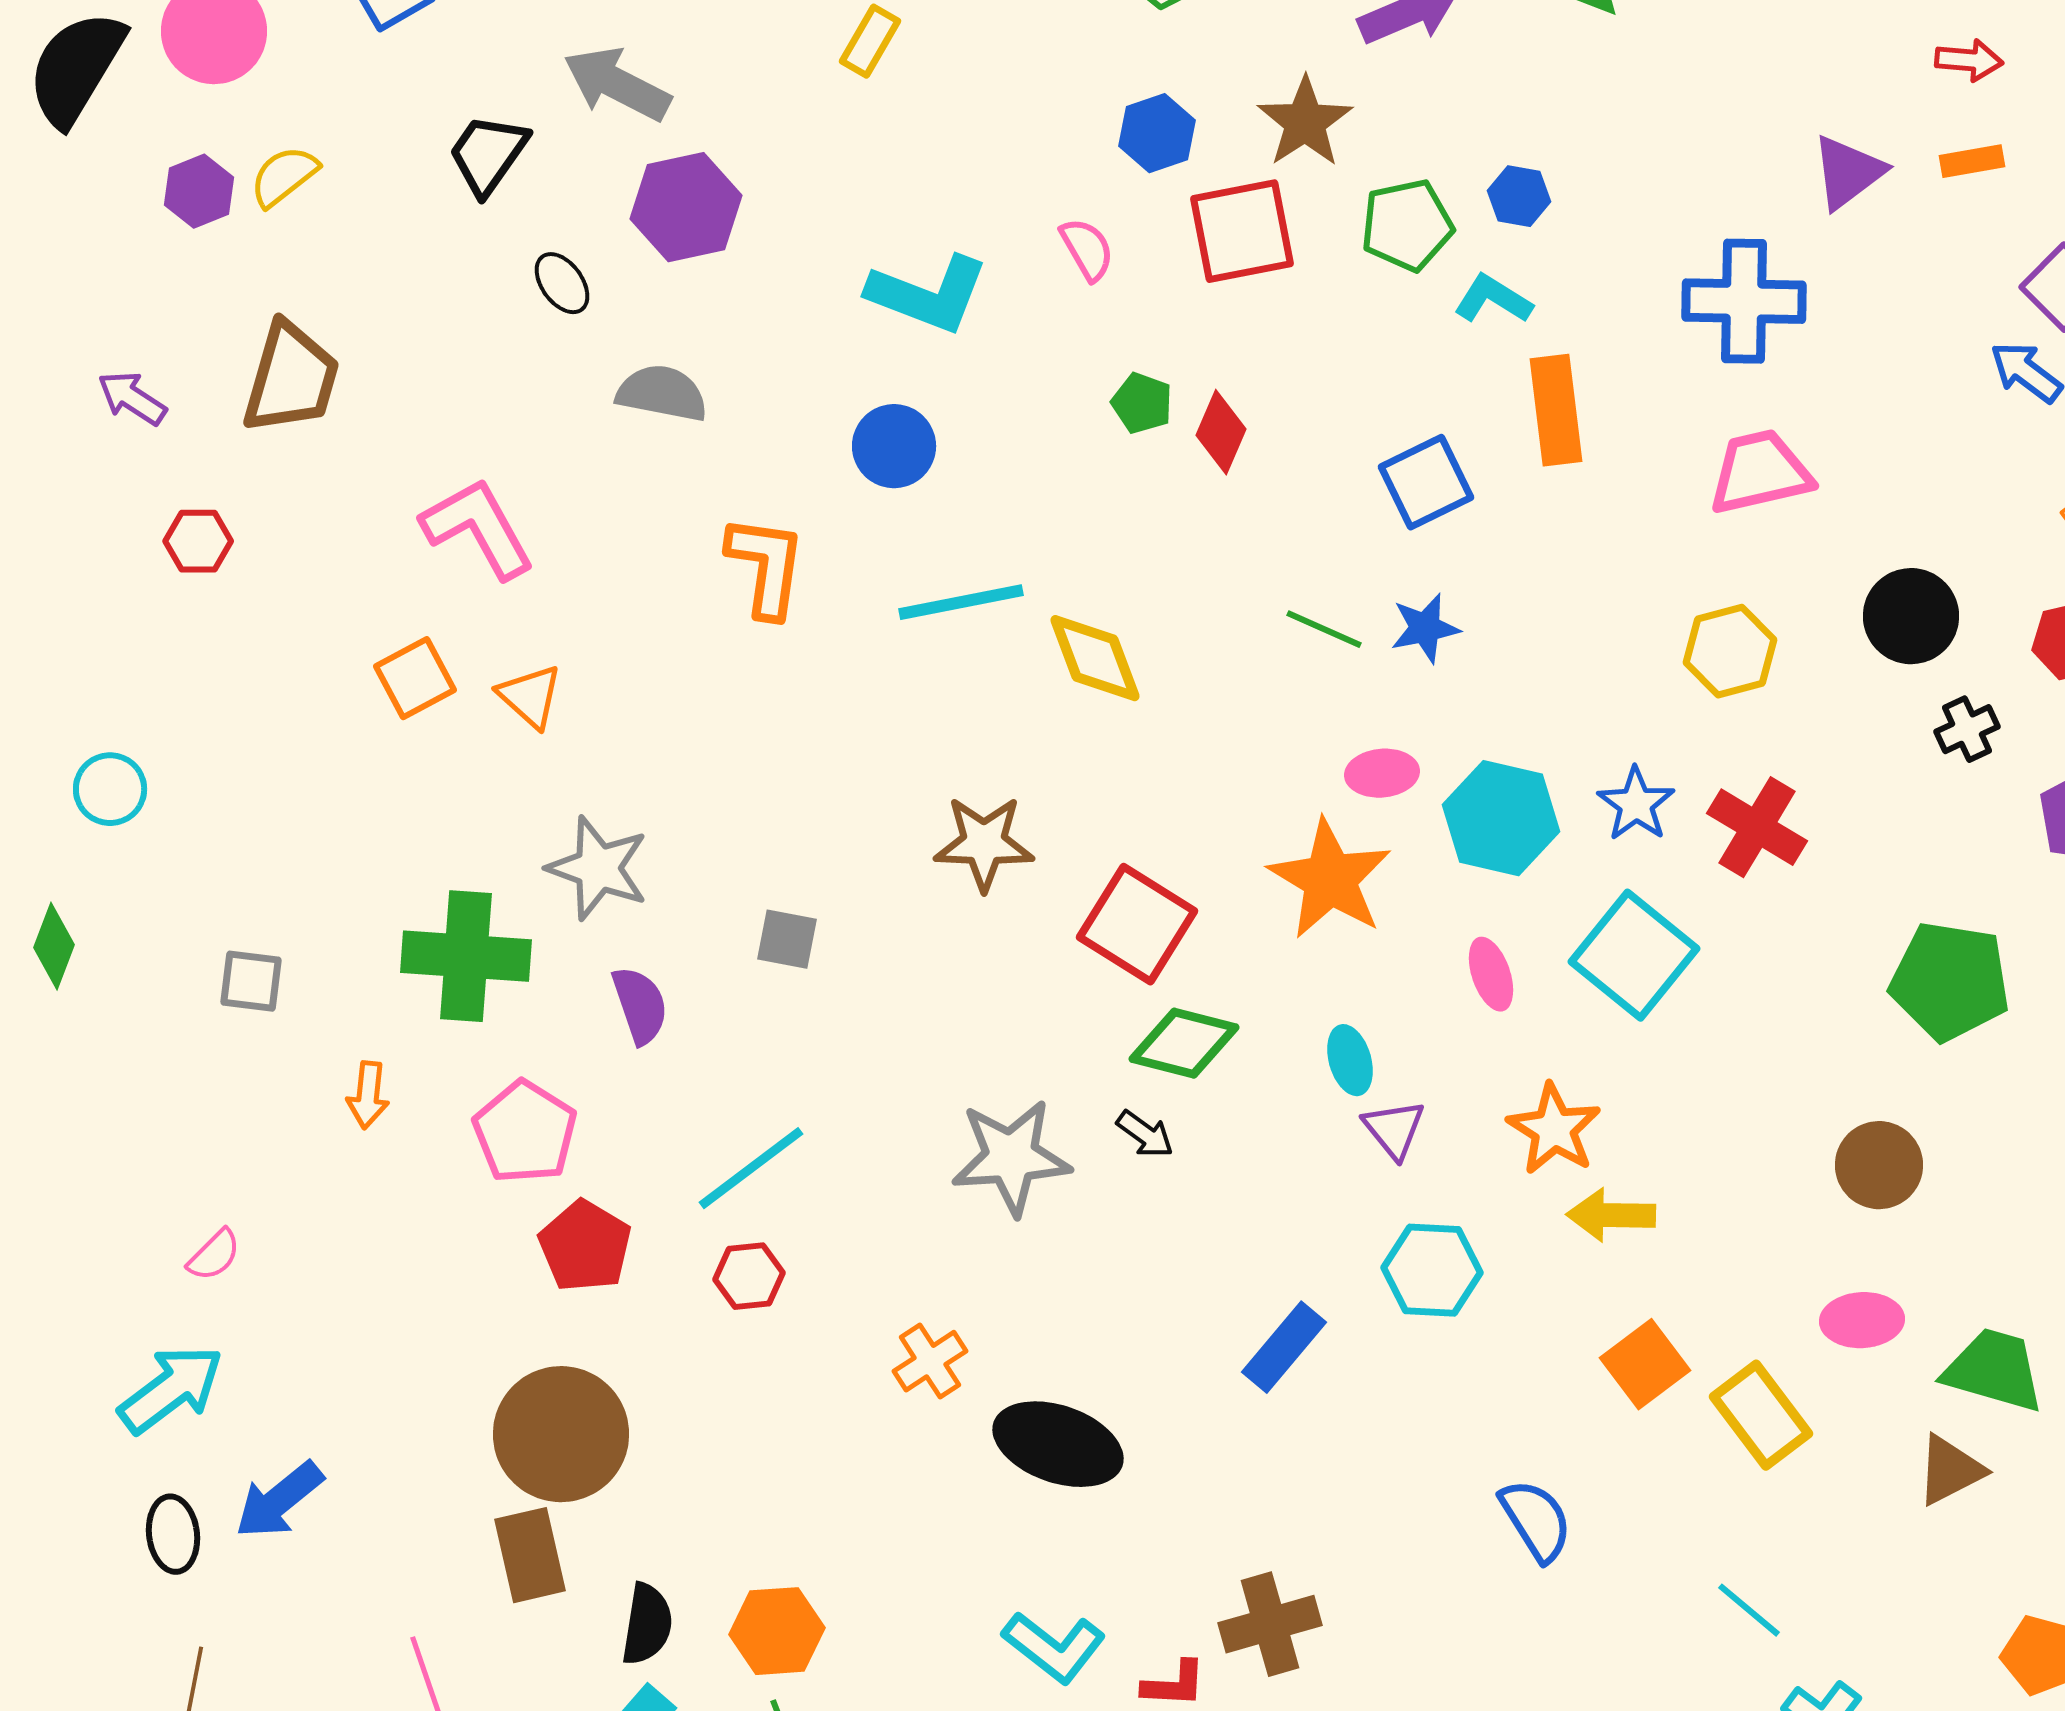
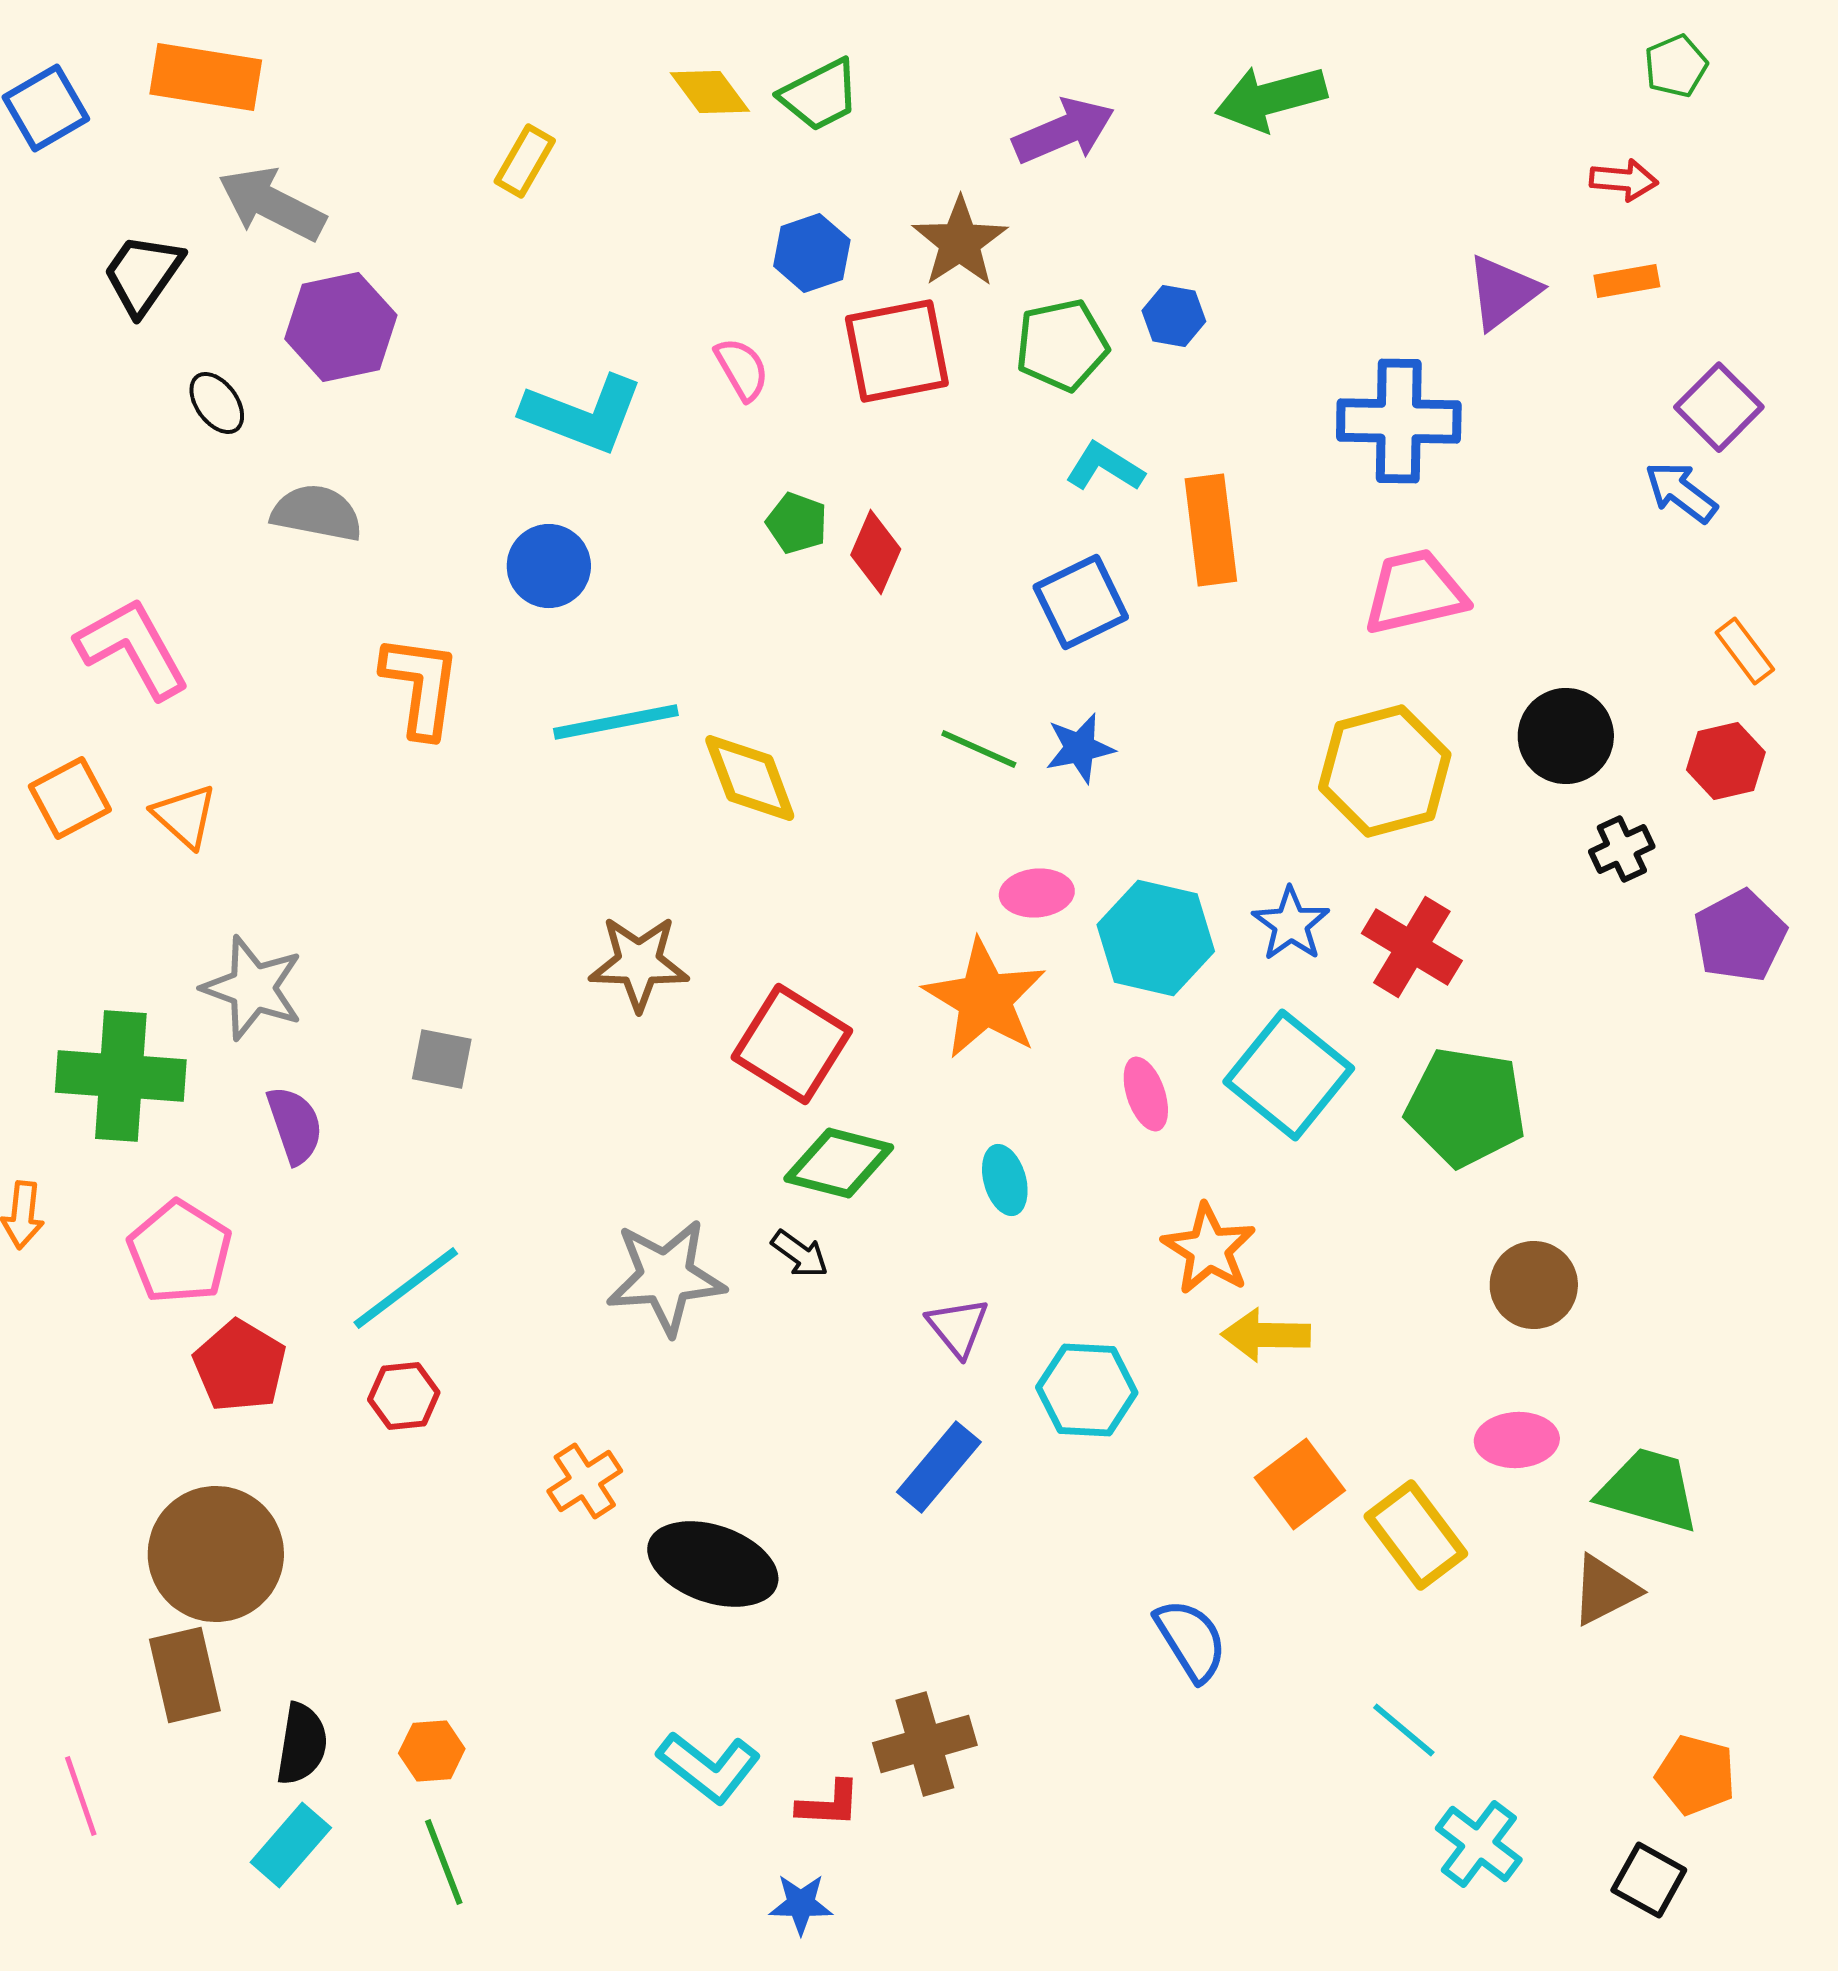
cyan L-shape: (1493, 299) -> (1105, 467), moved
yellow hexagon: (1730, 651) -> (1385, 771), size x1.4
green pentagon: (1950, 981) -> (1466, 1107), moved
purple triangle: (1394, 1129) -> (958, 1327), moved
orange hexagon: (777, 1631) -> (432, 1751), size x0.7

